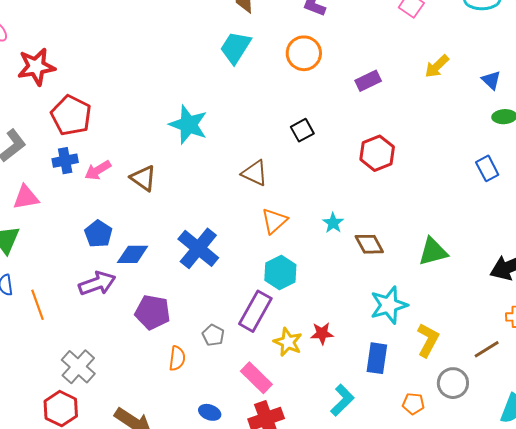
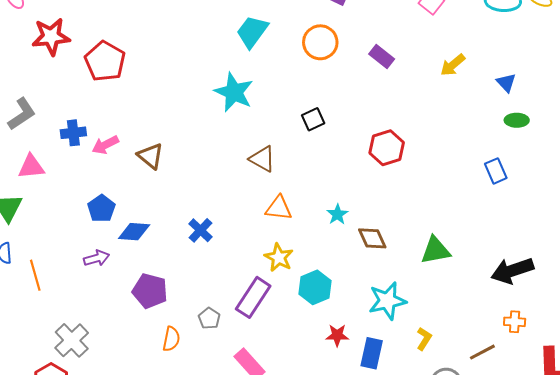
purple rectangle: (368, 81) -> (382, 56), moved, turned 60
red pentagon: (71, 115) -> (105, 61), moved
cyan star: (188, 125) -> (234, 92), moved
orange triangle: (274, 221) -> (279, 208), turned 44
blue cross: (198, 248) -> (201, 230), size x0.6
cyan hexagon: (280, 272) -> (315, 287), moved
purple arrow: (97, 283) -> (97, 258), size x0.7
red star: (322, 333) -> (337, 335), moved
yellow L-shape: (428, 340) -> (424, 339), size x0.7
yellow star: (288, 342) -> (279, 257), moved

